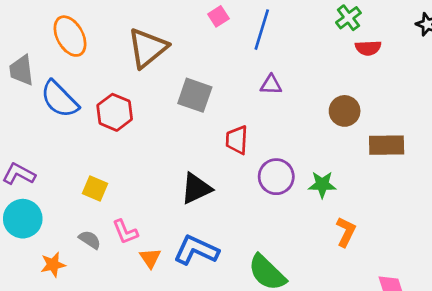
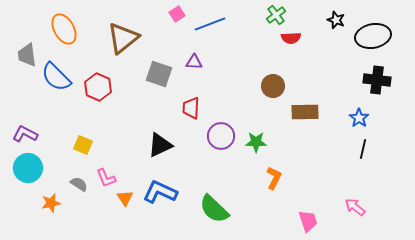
blue line: (262, 30) -> (210, 24), turned 52
purple triangle: (271, 85) -> (194, 62), moved

